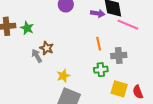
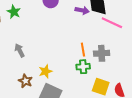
green star: (27, 28) -> (14, 12), moved
orange line: (99, 44) -> (83, 50), moved
brown star: (47, 48) -> (25, 81), moved

